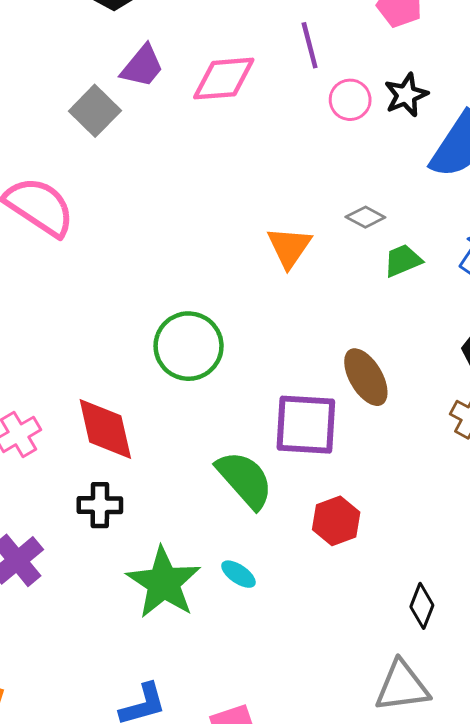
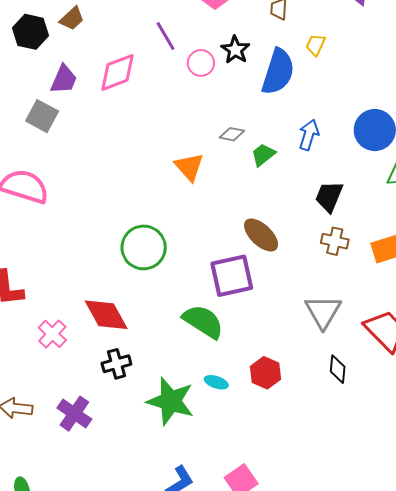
red hexagon: (336, 521) -> (265, 373), moved
gray triangle: (402, 686) -> (323, 312), moved, turned -36

